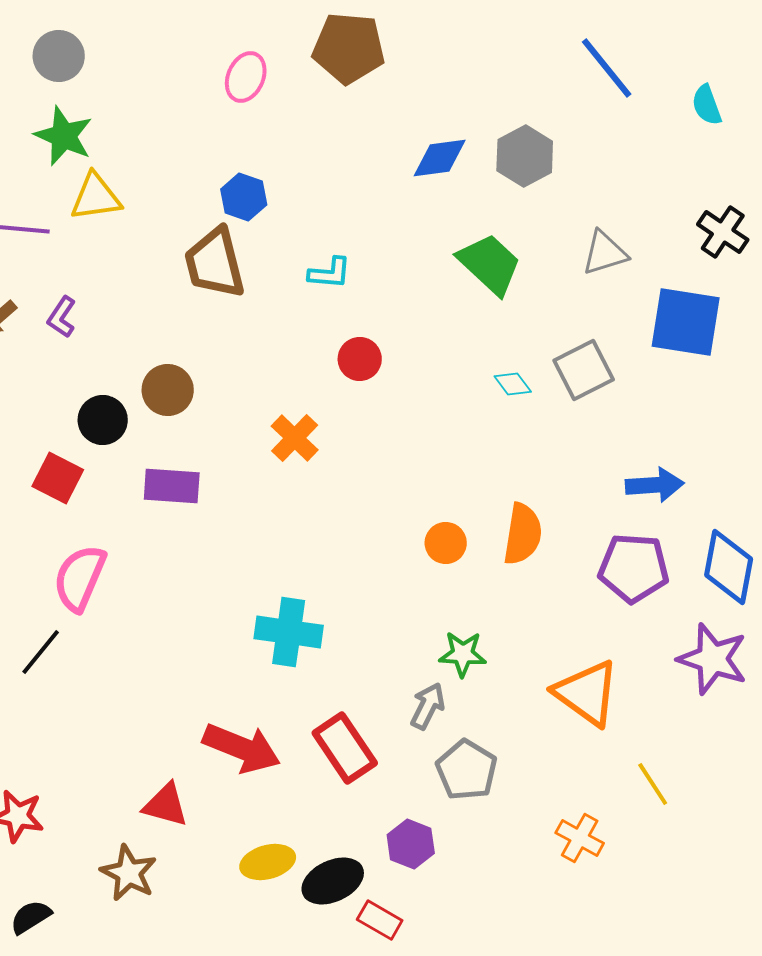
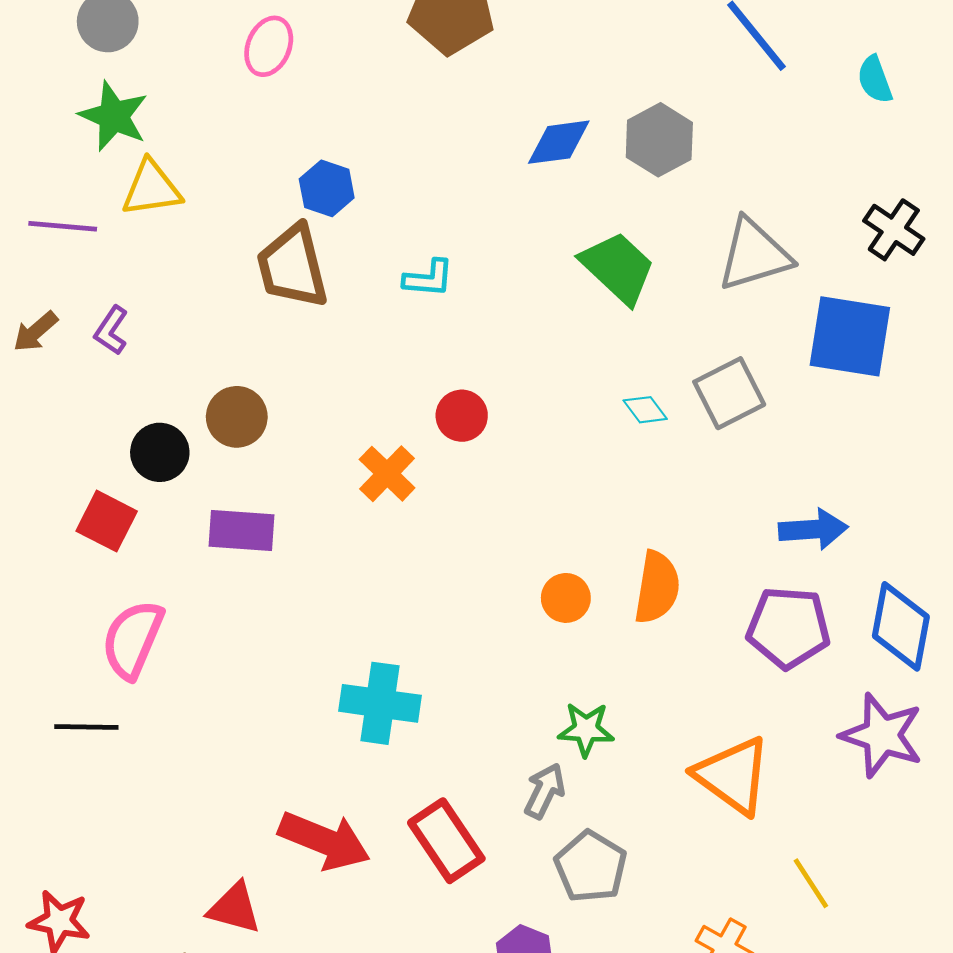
pink ellipse: (246, 77) -> (269, 46), moved
gray triangle: (605, 253) -> (754, 255), size x1.4
red circle: (360, 359) -> (462, 416), moved
black line: (41, 652) -> (86, 727), turned 52

